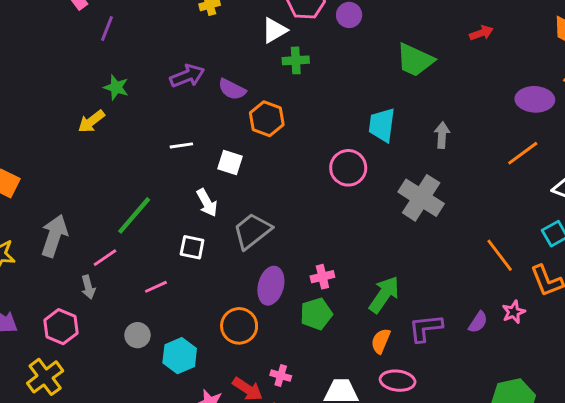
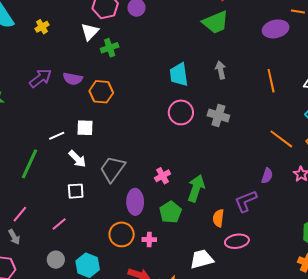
green trapezoid: (415, 60) -> (216, 22), moved, turned -32
white line: (181, 145) -> (57, 136), moved
orange line: (523, 153) -> (271, 81), moved, turned -50
pink circle: (348, 168) -> (181, 112), moved
gray cross: (421, 198) -> (218, 115), size x0.7
green line: (134, 215) -> (30, 164), moved
pink cross: (322, 277) -> (163, 176), moved
green arrow: (384, 295) -> (196, 188), moved
purple semicircle: (478, 322) -> (267, 176), moved
pink cross: (281, 376) -> (149, 240), moved

